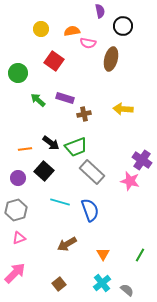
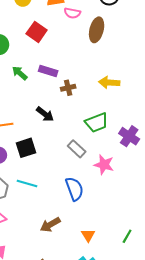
black arrow: (51, 143) -> (45, 114), moved
green trapezoid: (76, 147) -> (97, 123), moved
black square: (44, 171) -> (26, 148), turned 30
gray rectangle: (92, 172) -> (77, 149), size x0.7
pink star: (130, 181) -> (104, 165), moved
cyan line: (60, 202) -> (27, 184), moved

